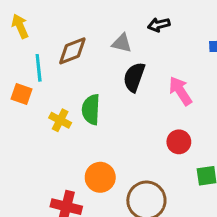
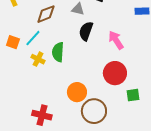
cyan line: (39, 68) -> (33, 38), moved, turned 48
red circle: (179, 142) -> (115, 73), size x1.5
orange circle: (100, 177) -> (77, 92), moved

